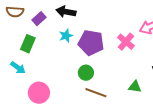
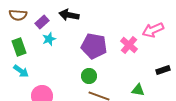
cyan star: (66, 36) -> (49, 39), moved
green rectangle: (28, 44) -> (19, 47), moved, turned -42

